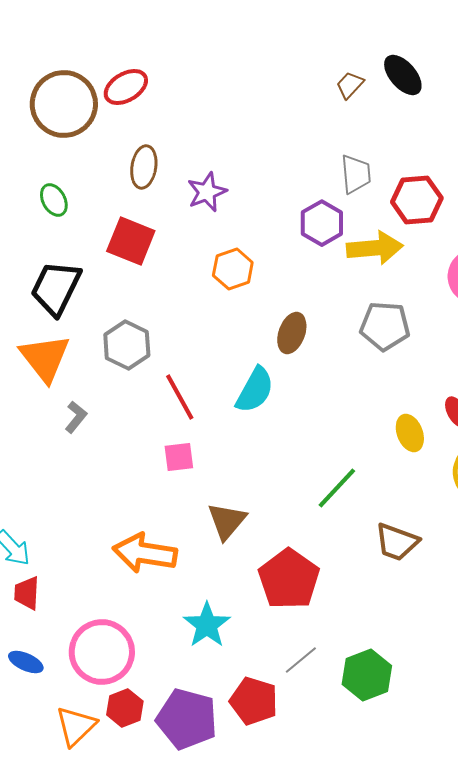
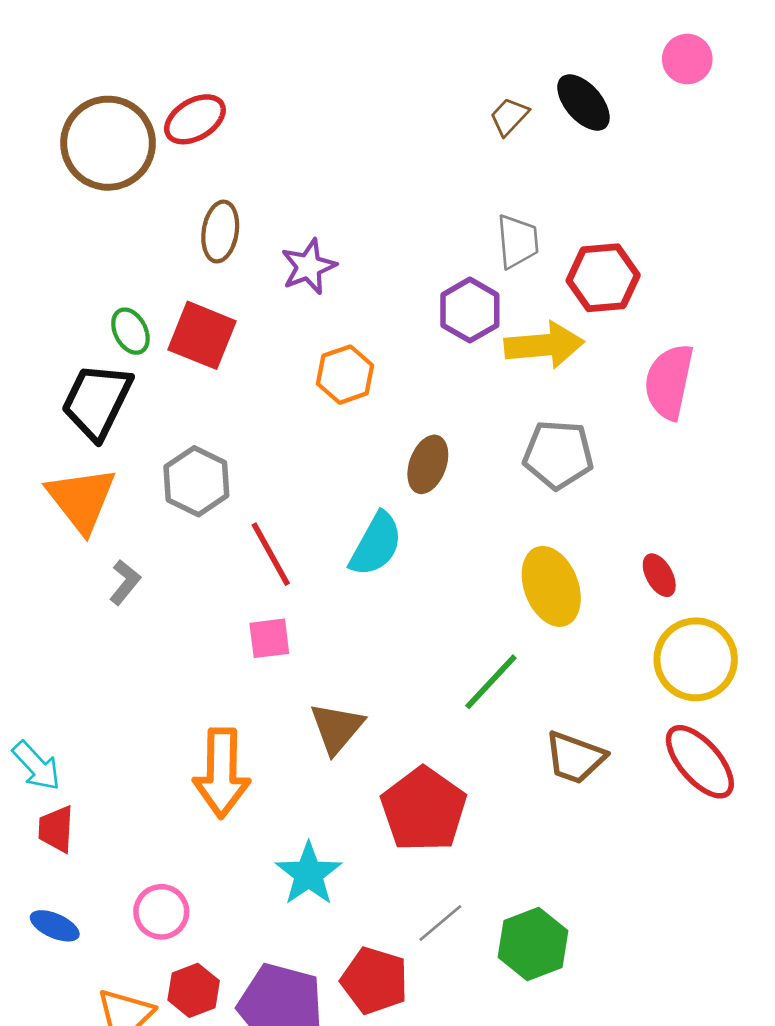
green ellipse: (54, 200) -> (130, 331), moved
yellow ellipse: (410, 433) -> (551, 586), moved, size x1.5
orange arrow: (145, 553) -> (222, 773), turned -98
pink circle: (102, 652) -> (161, 912), size x0.6

